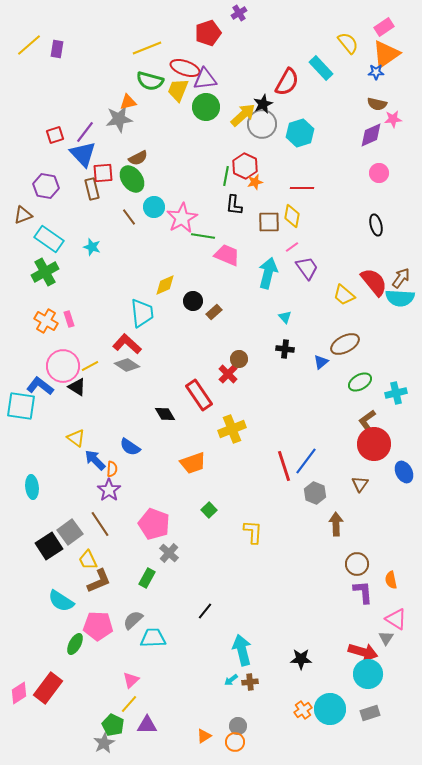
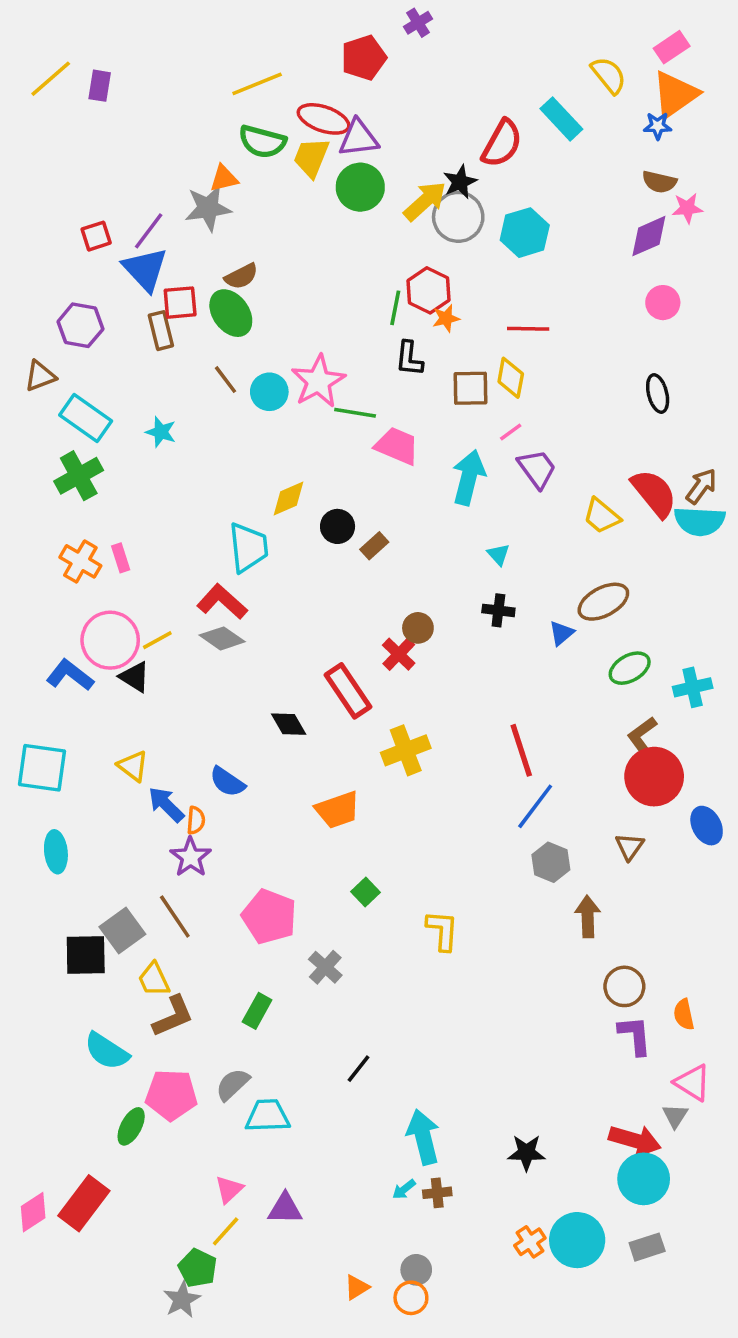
cyan circle: (154, 207) -> (269, 392), moved
cyan square: (21, 406) -> (42, 768), moved
red line: (284, 466) -> (521, 750), moved
black square: (49, 546) -> (86, 955), turned 32
gray cross: (169, 553) -> (325, 967), moved
purple triangle: (147, 725) -> (285, 1209), moved

